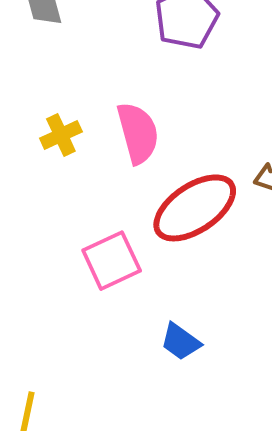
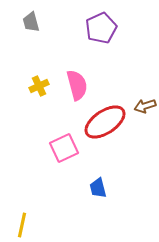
blue trapezoid: (180, 342) -> (98, 188), turned 40

